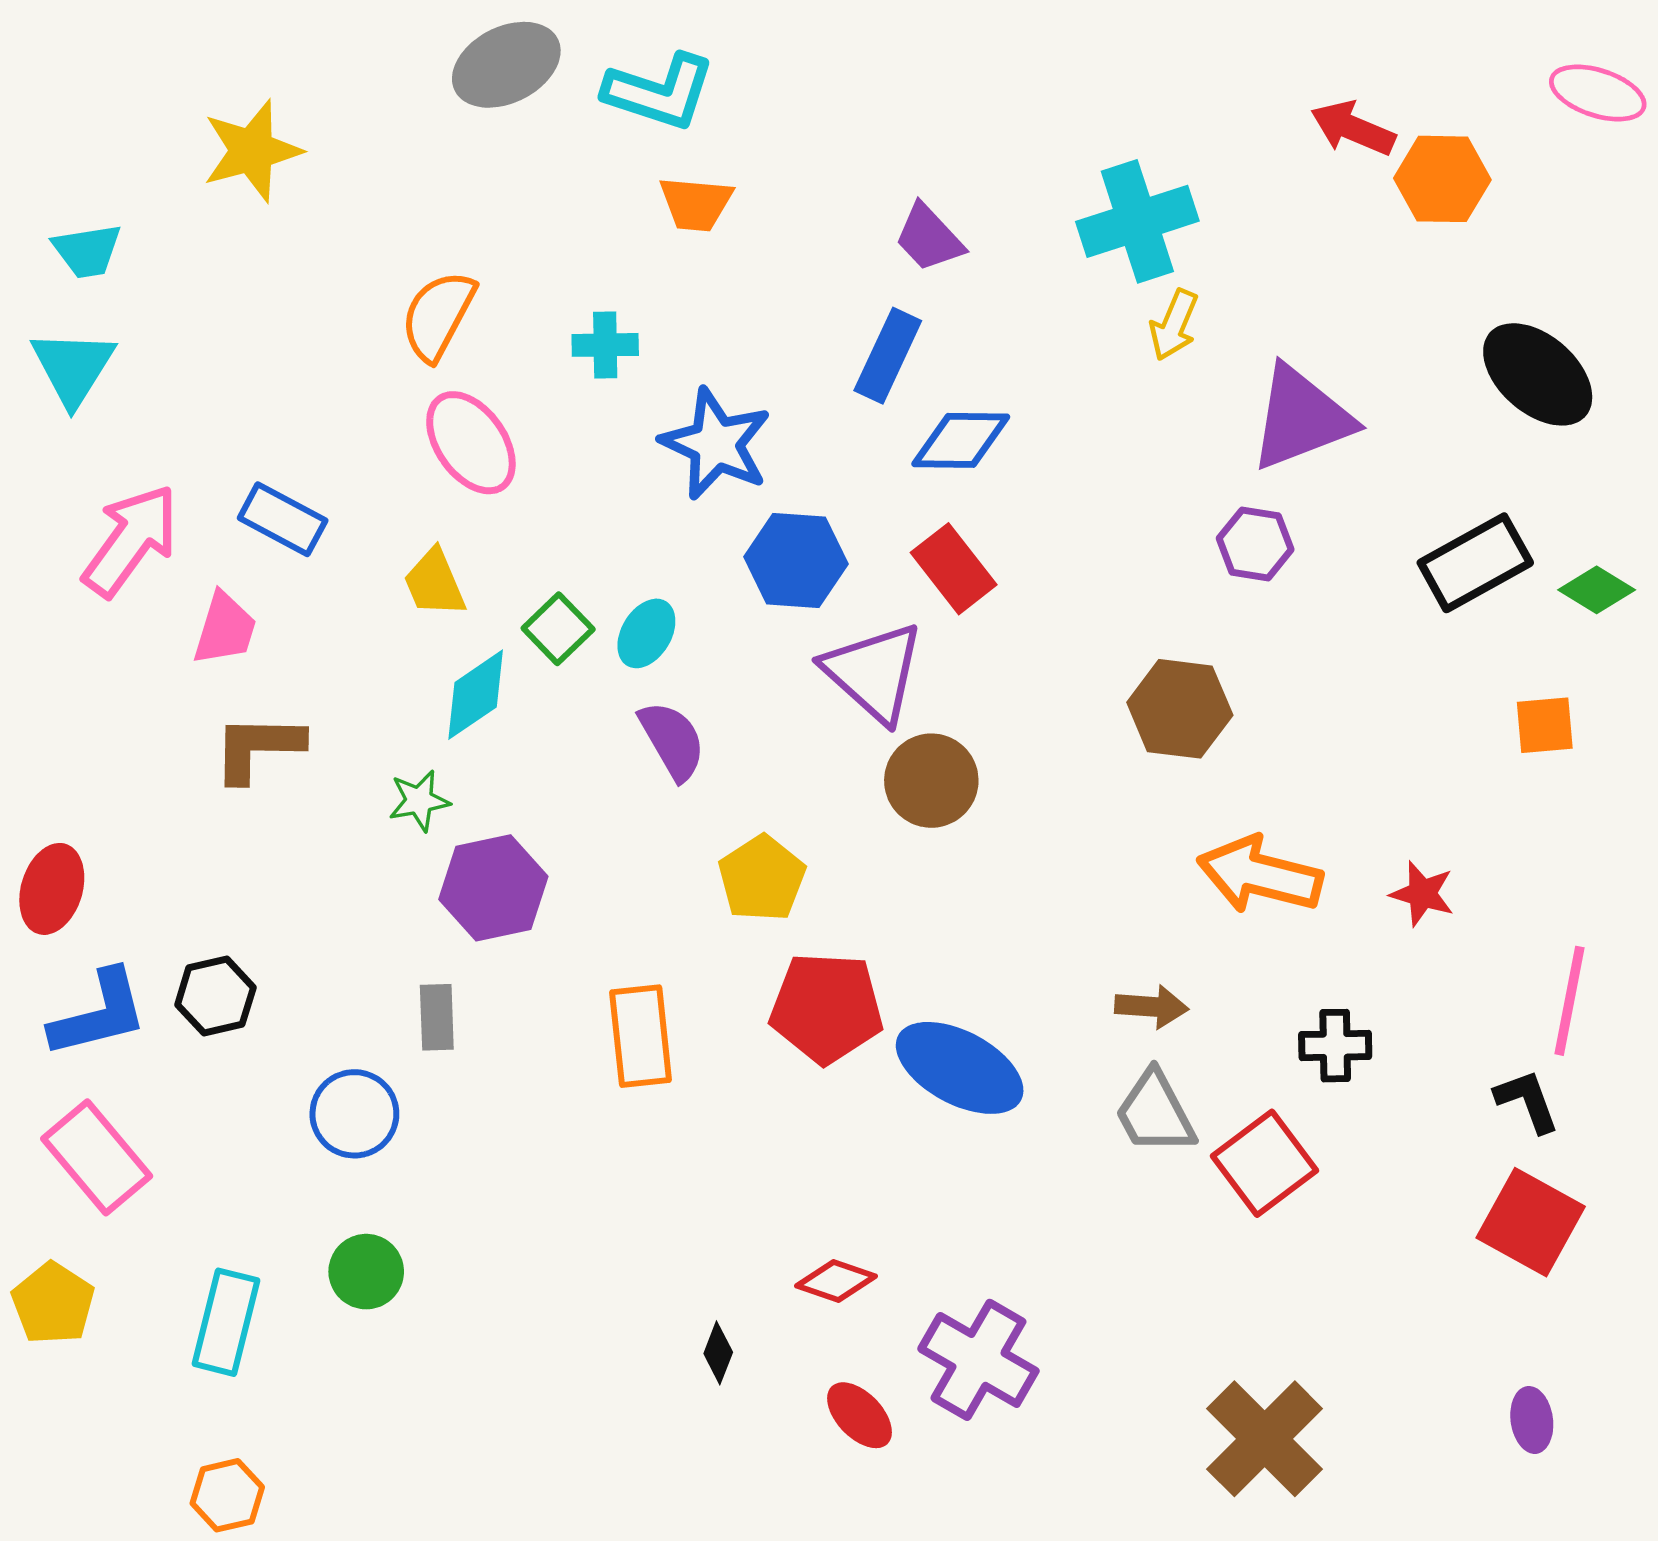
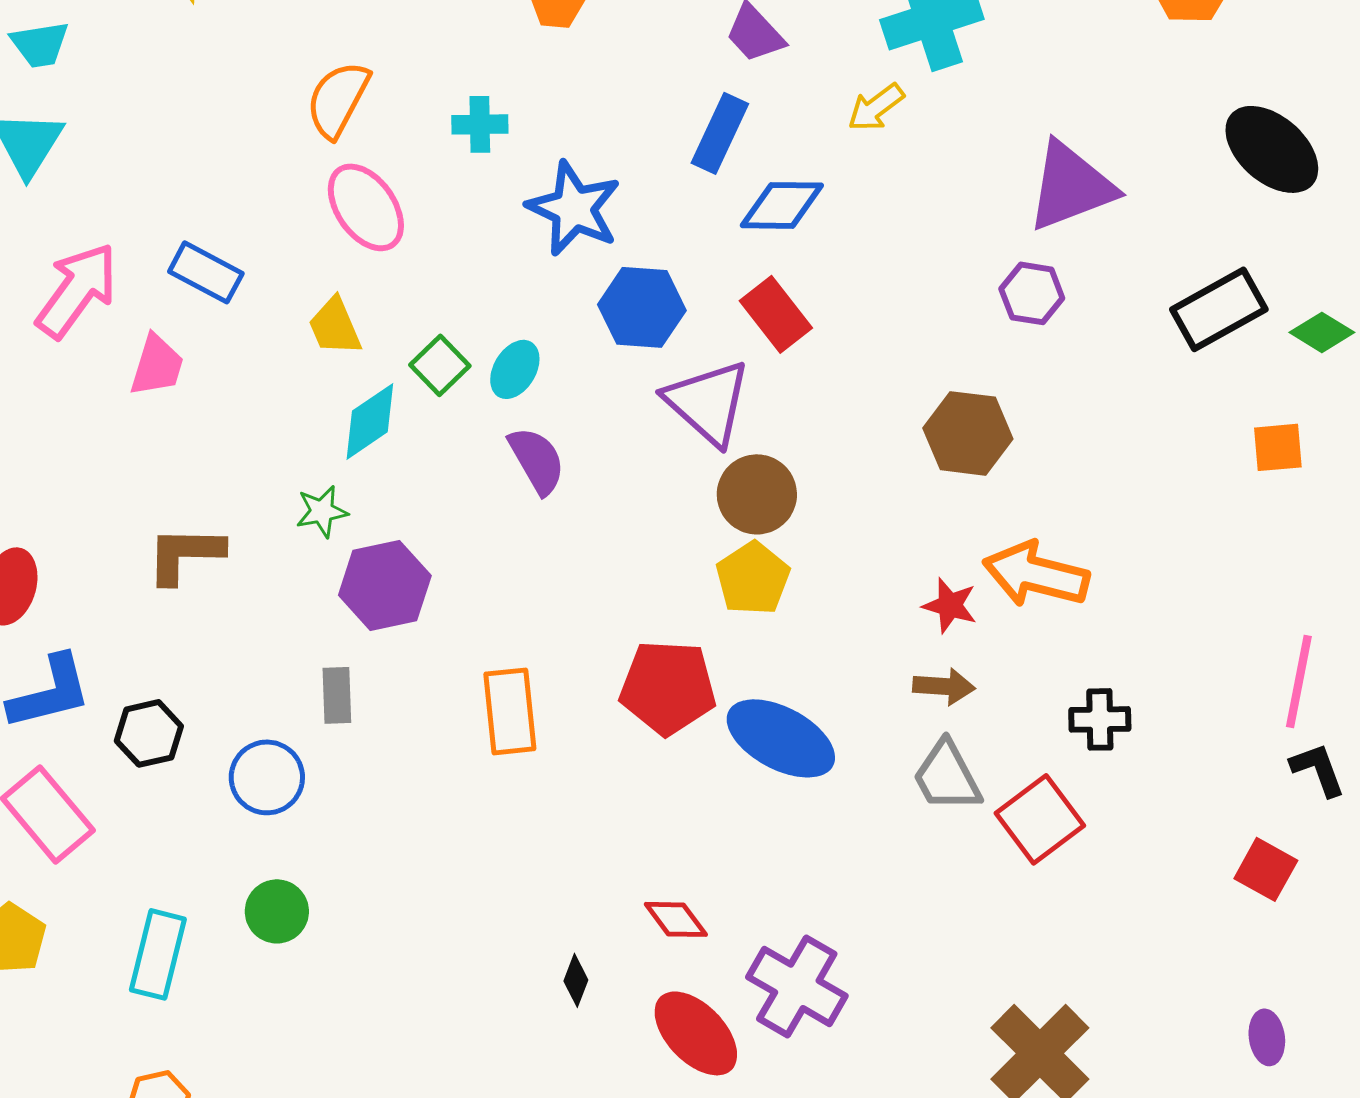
yellow arrow: (1174, 325) -> (876, 107), moved, turned 30
brown L-shape: (258, 748) -> (185, 554), moved
yellow pentagon: (762, 878) -> (753, 578), moved
red star: (1422, 894) -> (950, 605), moved
black hexagon: (215, 996) -> (149, 733), moved
black L-shape: (1527, 1101) -> (1318, 769), moved
red square: (1531, 1222) -> (1266, 869), size x0.7
red diamond: (836, 1281) -> (676, 919), turned 34
red ellipse: (860, 1415) -> (696, 1033), size x1.5

